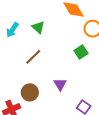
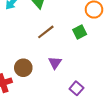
brown line: (33, 57) -> (46, 32), moved

